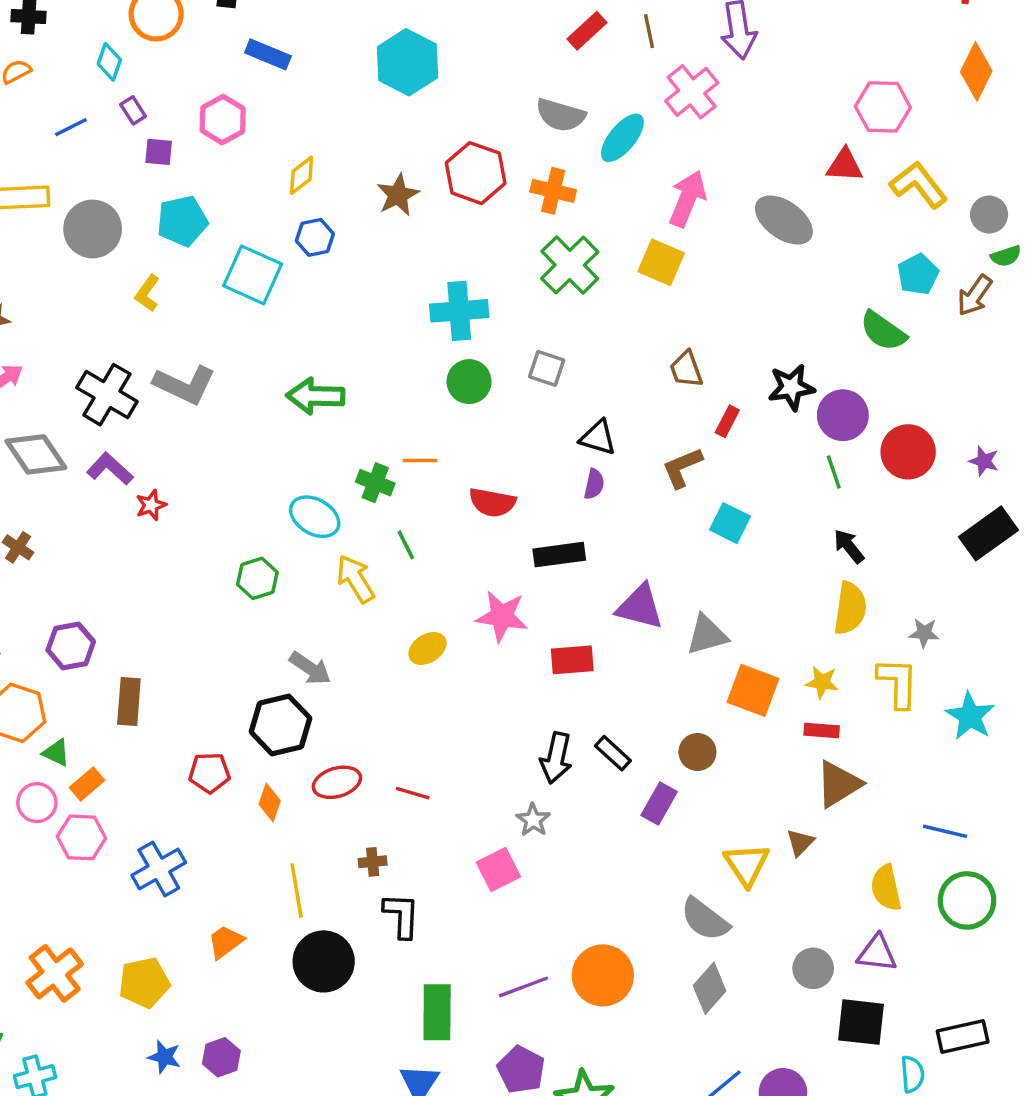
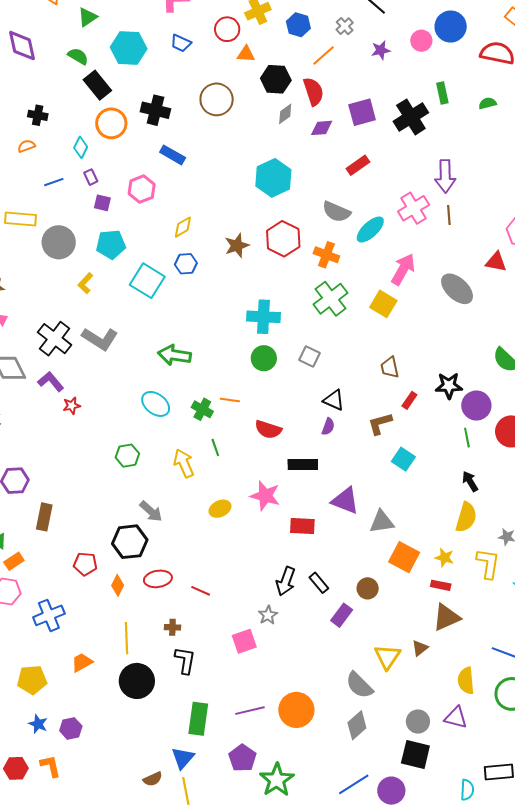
brown line: (649, 31) -> (449, 215), moved
cyan hexagon: (407, 62) -> (273, 178), moved
cyan ellipse: (315, 517) -> (156, 404), moved
black square: (861, 1022) -> (415, 754), moved

